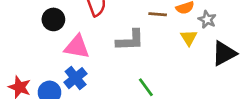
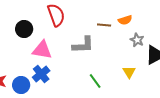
gray star: (207, 19) -> (137, 40), moved
yellow triangle: (189, 38) -> (129, 72), moved

